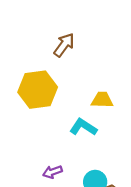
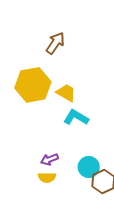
yellow trapezoid: (102, 100) -> (66, 93), moved, turned 30

